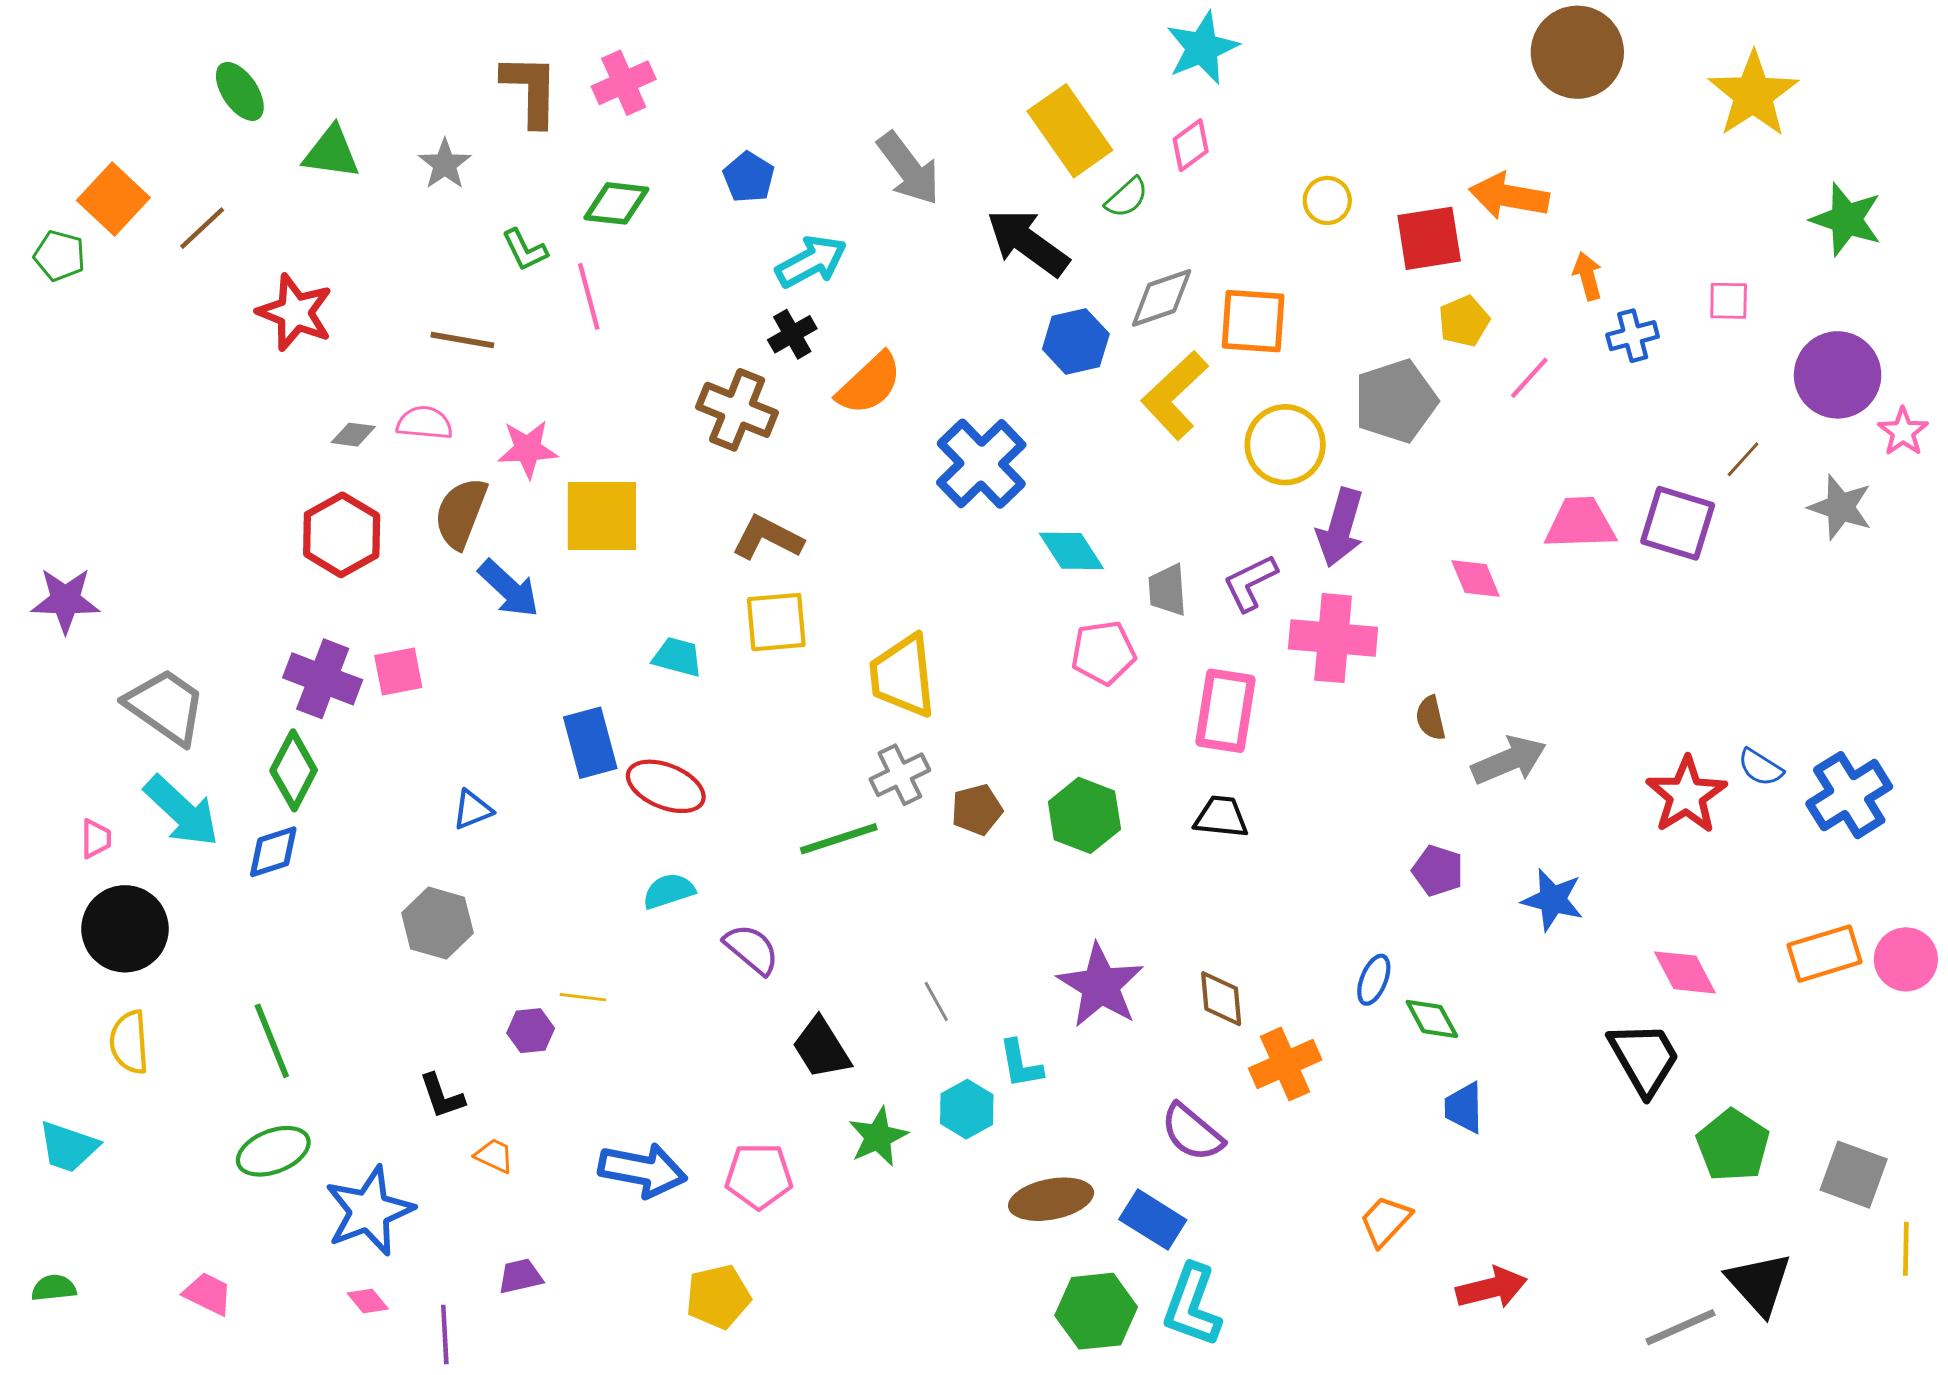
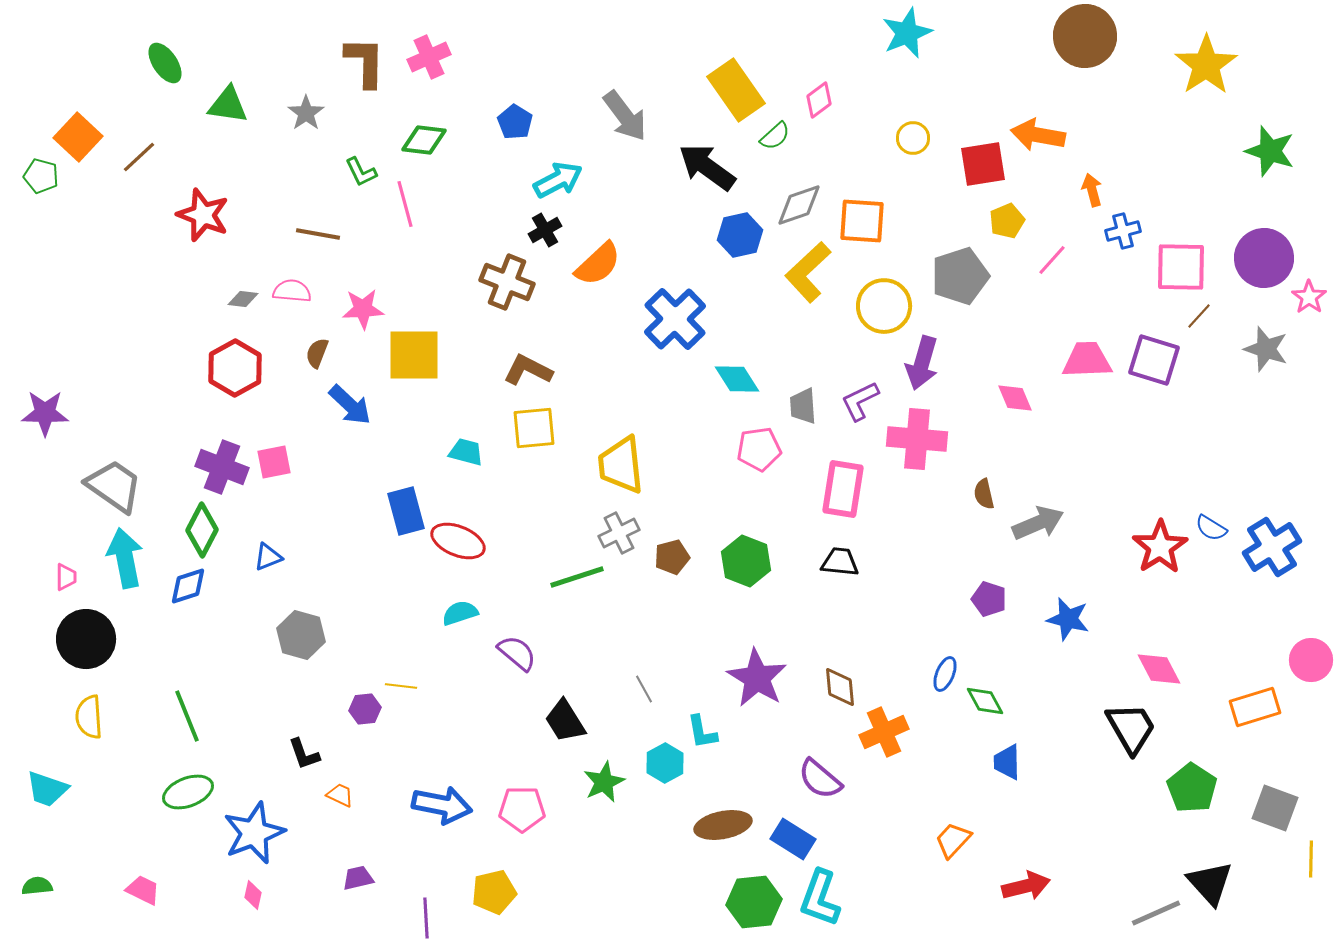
cyan star: (1202, 48) -> (907, 33), moved
pink square: (1729, 301) -> (1181, 267), moved, size x1.8
brown semicircle: (461, 513) -> (317, 353), size x0.6
blue triangle: (472, 810) -> (268, 557), moved
cyan arrow: (182, 811) -> (125, 558), turned -144
orange rectangle: (1824, 954) -> (1255, 707), moved
pink diamond: (368, 1301) -> (253, 895), turned 52
purple line: (445, 1334) -> (426, 918), moved

